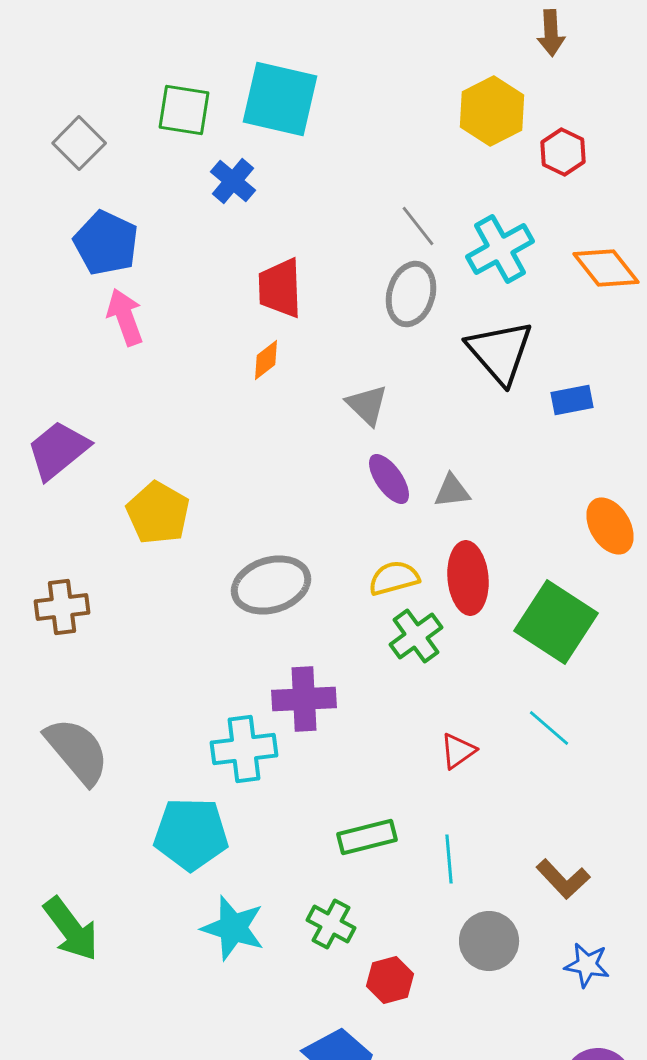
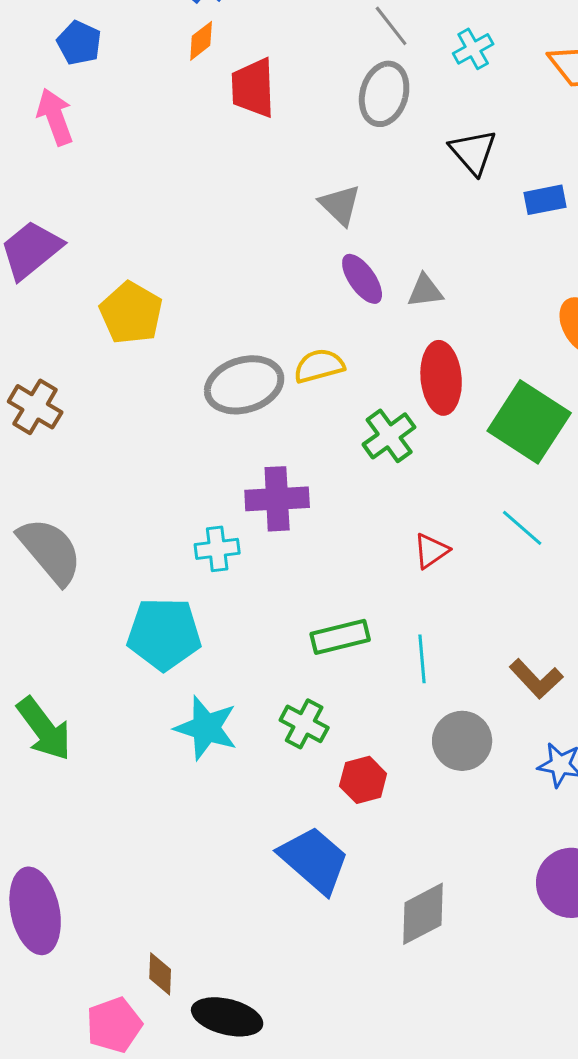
blue pentagon: (106, 243) -> (79, 43), size x0.7
cyan cross: (500, 249) -> (473, 49), size x0.6
pink arrow: (125, 317) -> (55, 117), moved
black triangle: (500, 352) -> (473, 152), size x0.7
orange diamond: (266, 360) -> (201, 41), moved
yellow semicircle: (394, 578) -> (319, 366), moved
brown cross: (62, 607) -> (35, 407), turned 38
cyan cross: (244, 749) -> (217, 549), size x0.7

